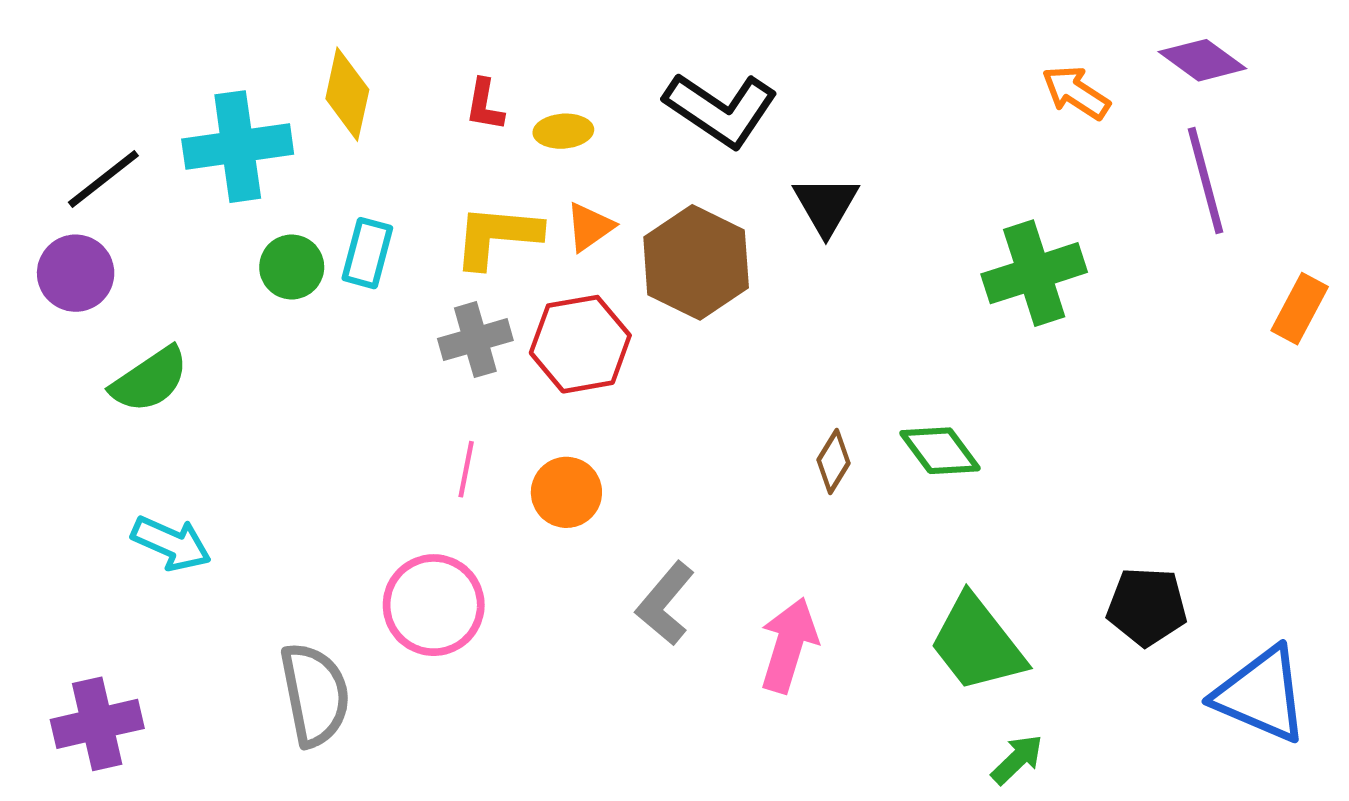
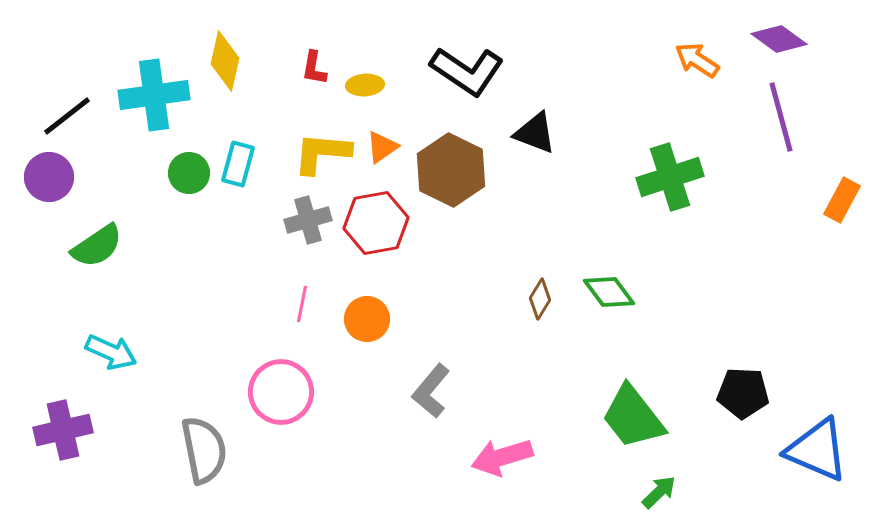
black triangle: (826, 205) -> (535, 133), turned -39
pink arrow: (789, 645) -> (502, 457), moved, turned -124
purple cross: (97, 724) -> (63, 430), moved

